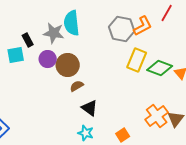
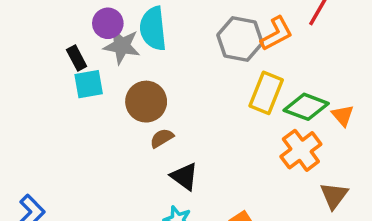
cyan square: (16, 55) -> (89, 84), moved
purple circle: (48, 59) -> (108, 23), moved
orange cross: (157, 116) -> (301, 150), moved

